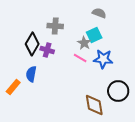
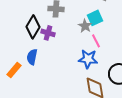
pink line: (80, 58) -> (96, 41), moved, turned 32
blue star: (103, 59) -> (88, 59), moved

